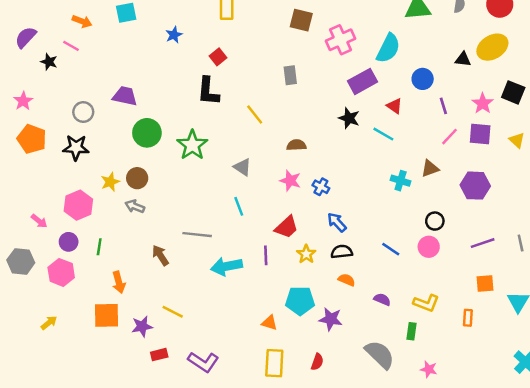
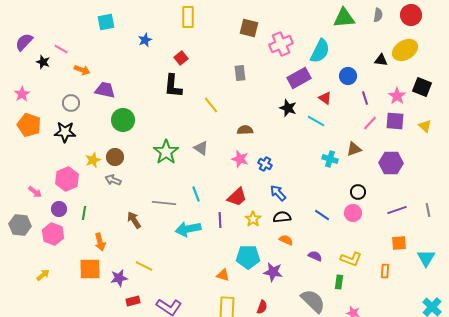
orange arrow: (82, 21) -> (82, 70), moved
green star: (192, 145) -> (166, 152), moved
cyan line: (239, 206) -> (196, 194), moved

